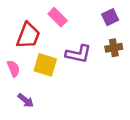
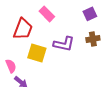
pink semicircle: (13, 69) -> (11, 66), moved

